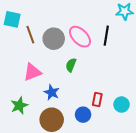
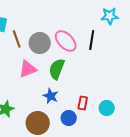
green semicircle: (71, 65) -> (57, 69), size x1.5
pink triangle: (32, 72) -> (28, 69), moved
blue star: (52, 92) -> (51, 96), moved

